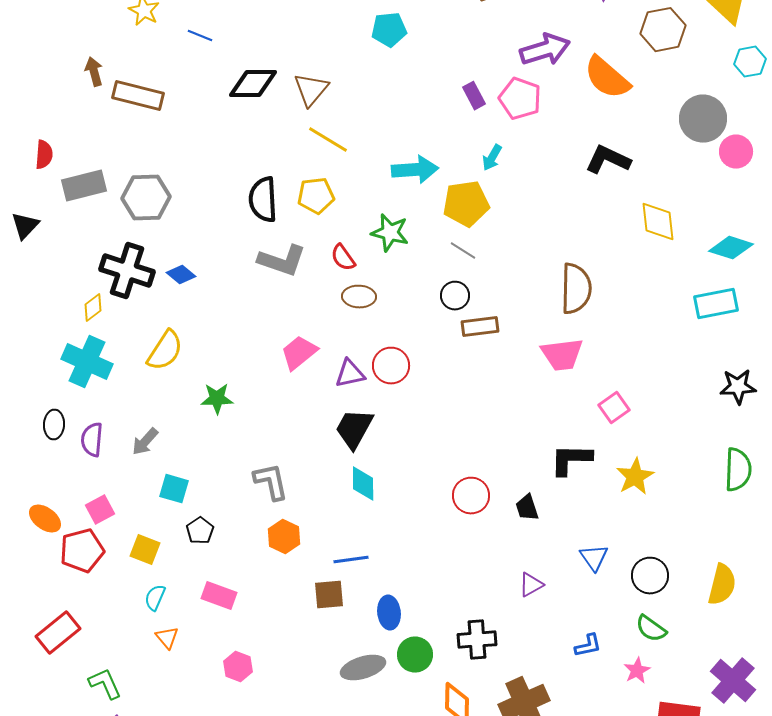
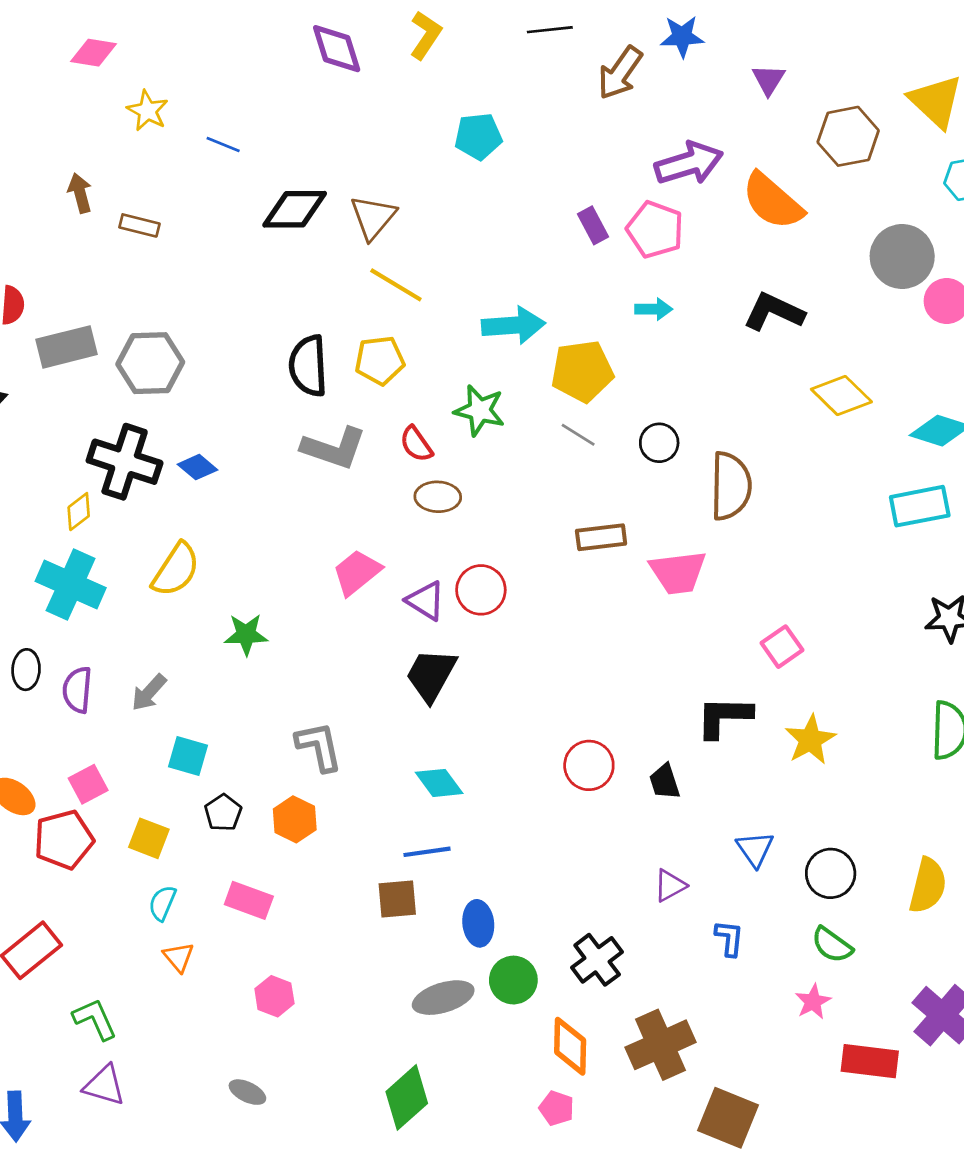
brown rectangle: (138, 96) -> (139, 225), size x0.6
cyan arrow: (492, 158) -> (654, 309), moved, turned -120
yellow diamond: (658, 222) -> (841, 396), turned -39
black circle: (455, 296) -> (659, 443), moved
pink trapezoid: (562, 355) -> (678, 572), moved
purple triangle: (350, 374) -> (426, 601), turned 44
cyan diamond: (363, 484) -> (439, 783), moved, turned -36
orange hexagon: (284, 537) -> (295, 819), moved
black cross: (477, 640) -> (597, 960), turned -33
blue L-shape: (588, 646) -> (729, 938), moved, turned -72

